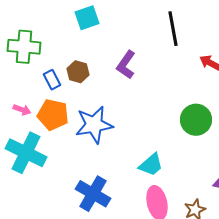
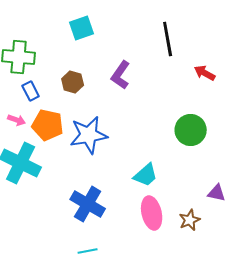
blue rectangle: (52, 80) -> (31, 91), moved

